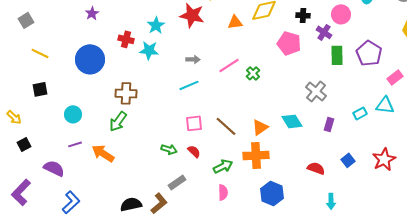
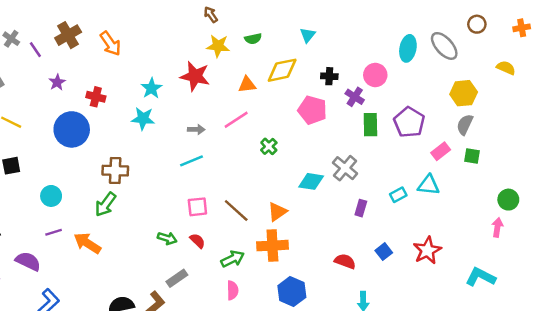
purple star: (92, 13) -> (57, 82), moved
red cross: (126, 39) -> (96, 97), moved
pink line: (229, 65) -> (236, 120), moved
cyan diamond: (292, 121) -> (311, 181), moved, turned -50

